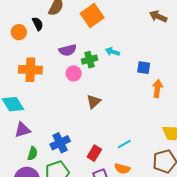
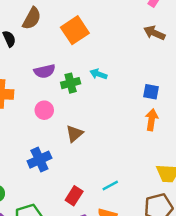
blue square: (144, 68) -> (151, 92), moved
pink circle: (74, 73) -> (44, 110), moved
blue cross: (60, 143) -> (39, 160), moved

